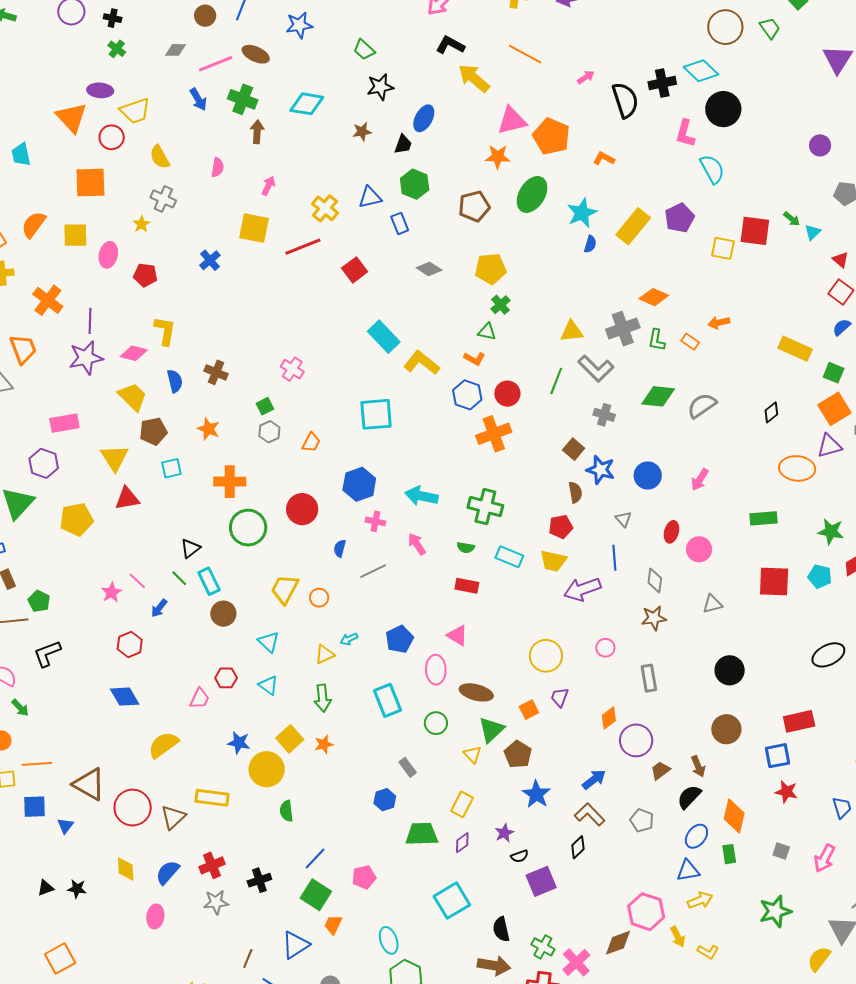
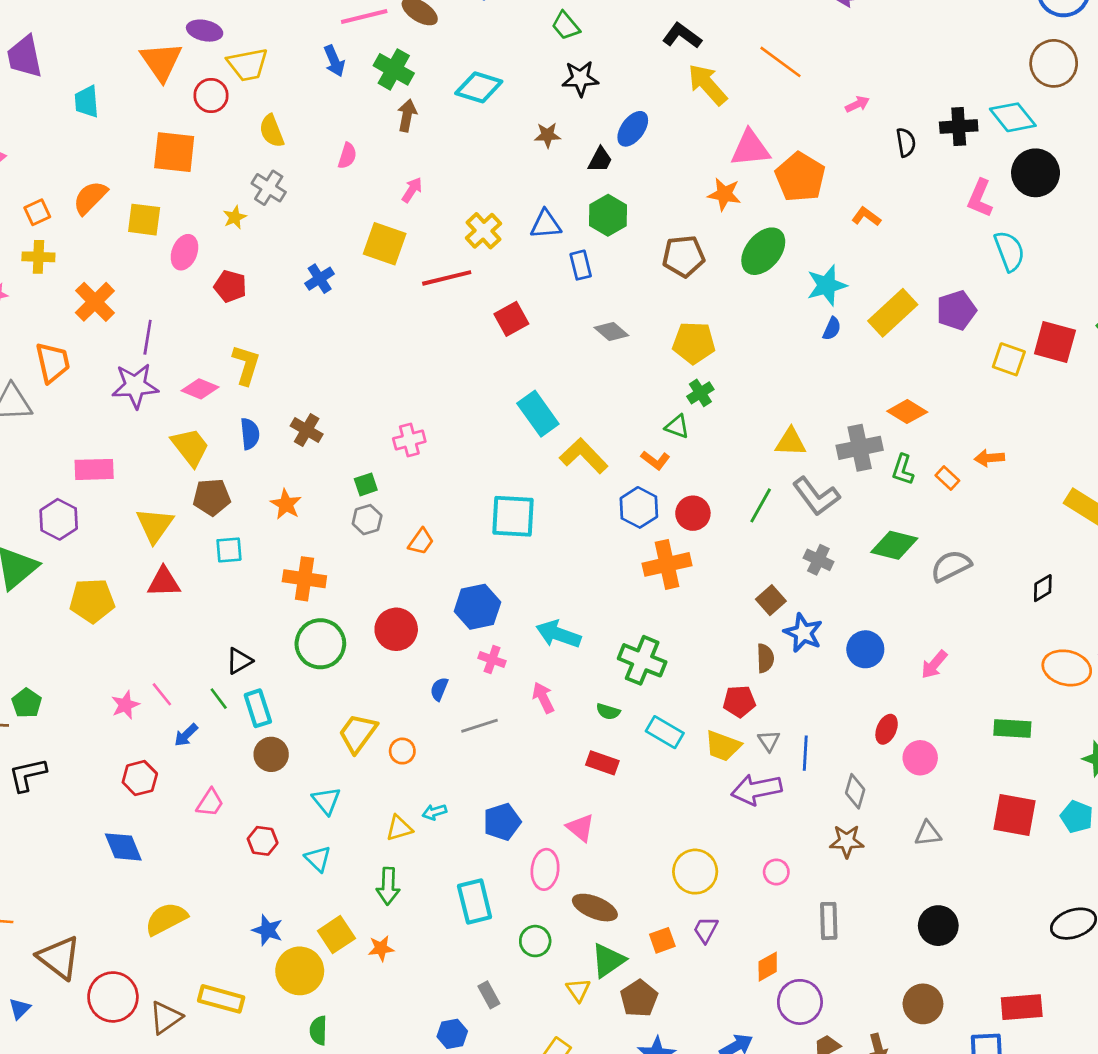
black semicircle: (625, 100) -> (906, 142), size x0.6
pink cross: (292, 369) -> (409, 440), turned 35
gray triangle: (623, 519) -> (769, 741), moved
pink trapezoid: (200, 699) -> (210, 803), moved

